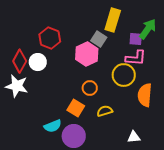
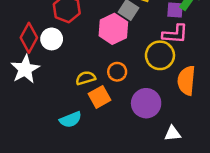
white star: (17, 86) -> (25, 69), turned 30
orange square: (76, 108) -> (99, 97), turned 30
yellow semicircle: (105, 111) -> (86, 78), moved
purple circle: (74, 136) -> (146, 103), moved

